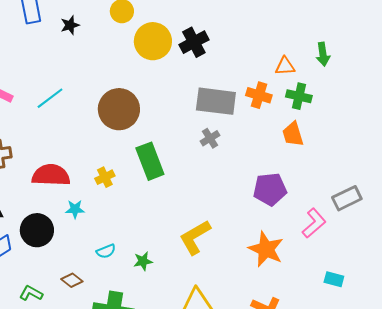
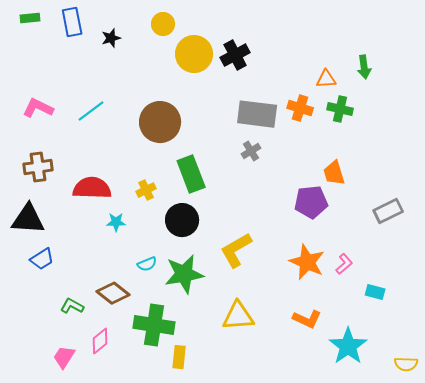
orange trapezoid: (293, 134) -> (334, 173), moved
pink L-shape: (314, 223) -> (344, 264), moved, size x0.7
black circle: (37, 230) -> (182, 220), moved
green star: (143, 261) -> (184, 274), size x2.0
brown diamond: (72, 280) -> (113, 293), size x1.5

